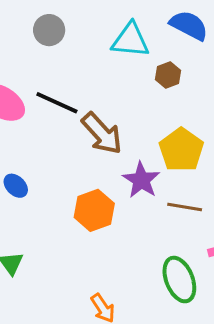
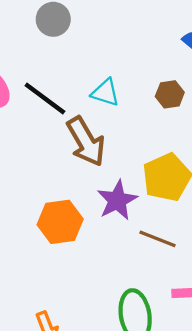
cyan triangle: (130, 40) -> (105, 93), moved, size x0.7

